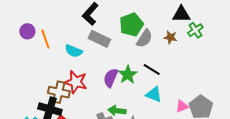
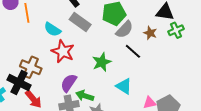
black line: (152, 69) -> (133, 51), moved
purple semicircle: (111, 78) -> (69, 83), moved
red star: (76, 82) -> (63, 51), moved

